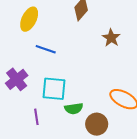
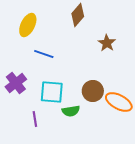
brown circle: (97, 124) -> (93, 91), moved

